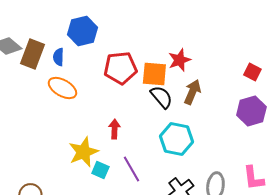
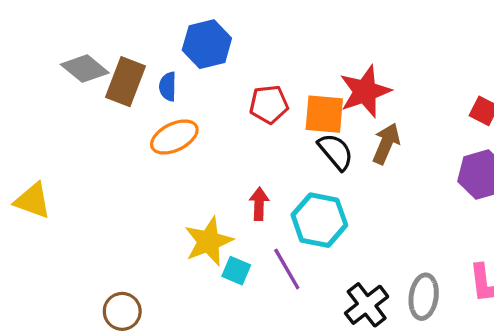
red star: (179, 60) -> (365, 91), size x1.4
red pentagon: (120, 68) -> (269, 104), size x0.7
orange ellipse: (62, 88) -> (174, 137), turned -56
cyan hexagon: (176, 139) -> (319, 220), moved

